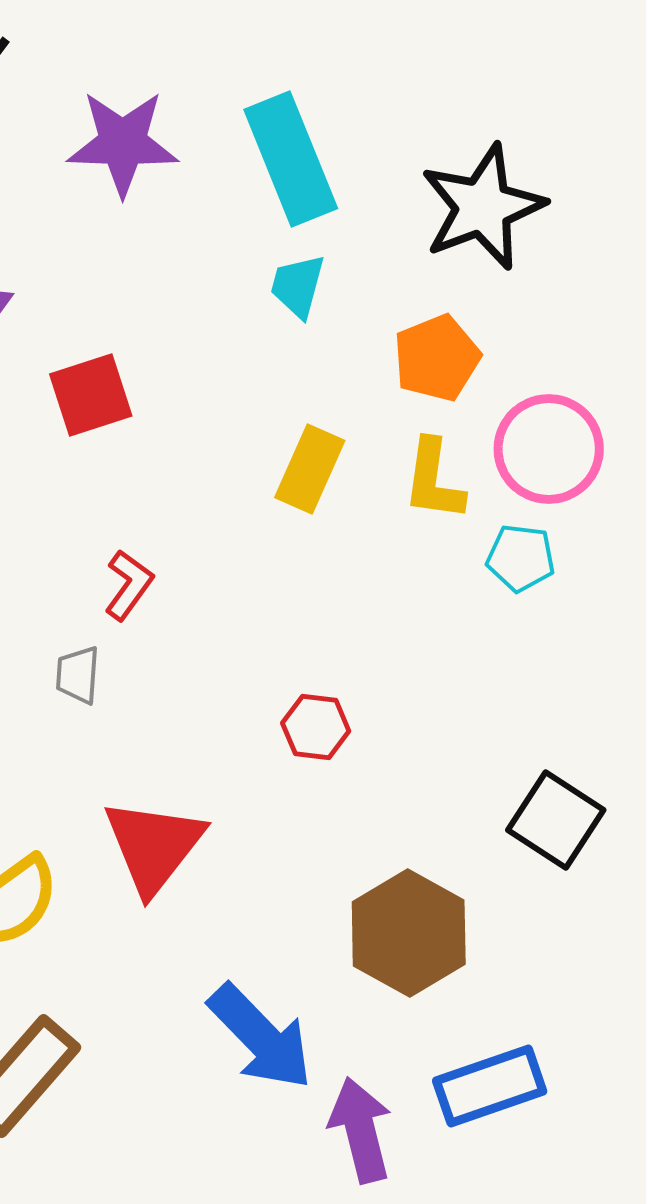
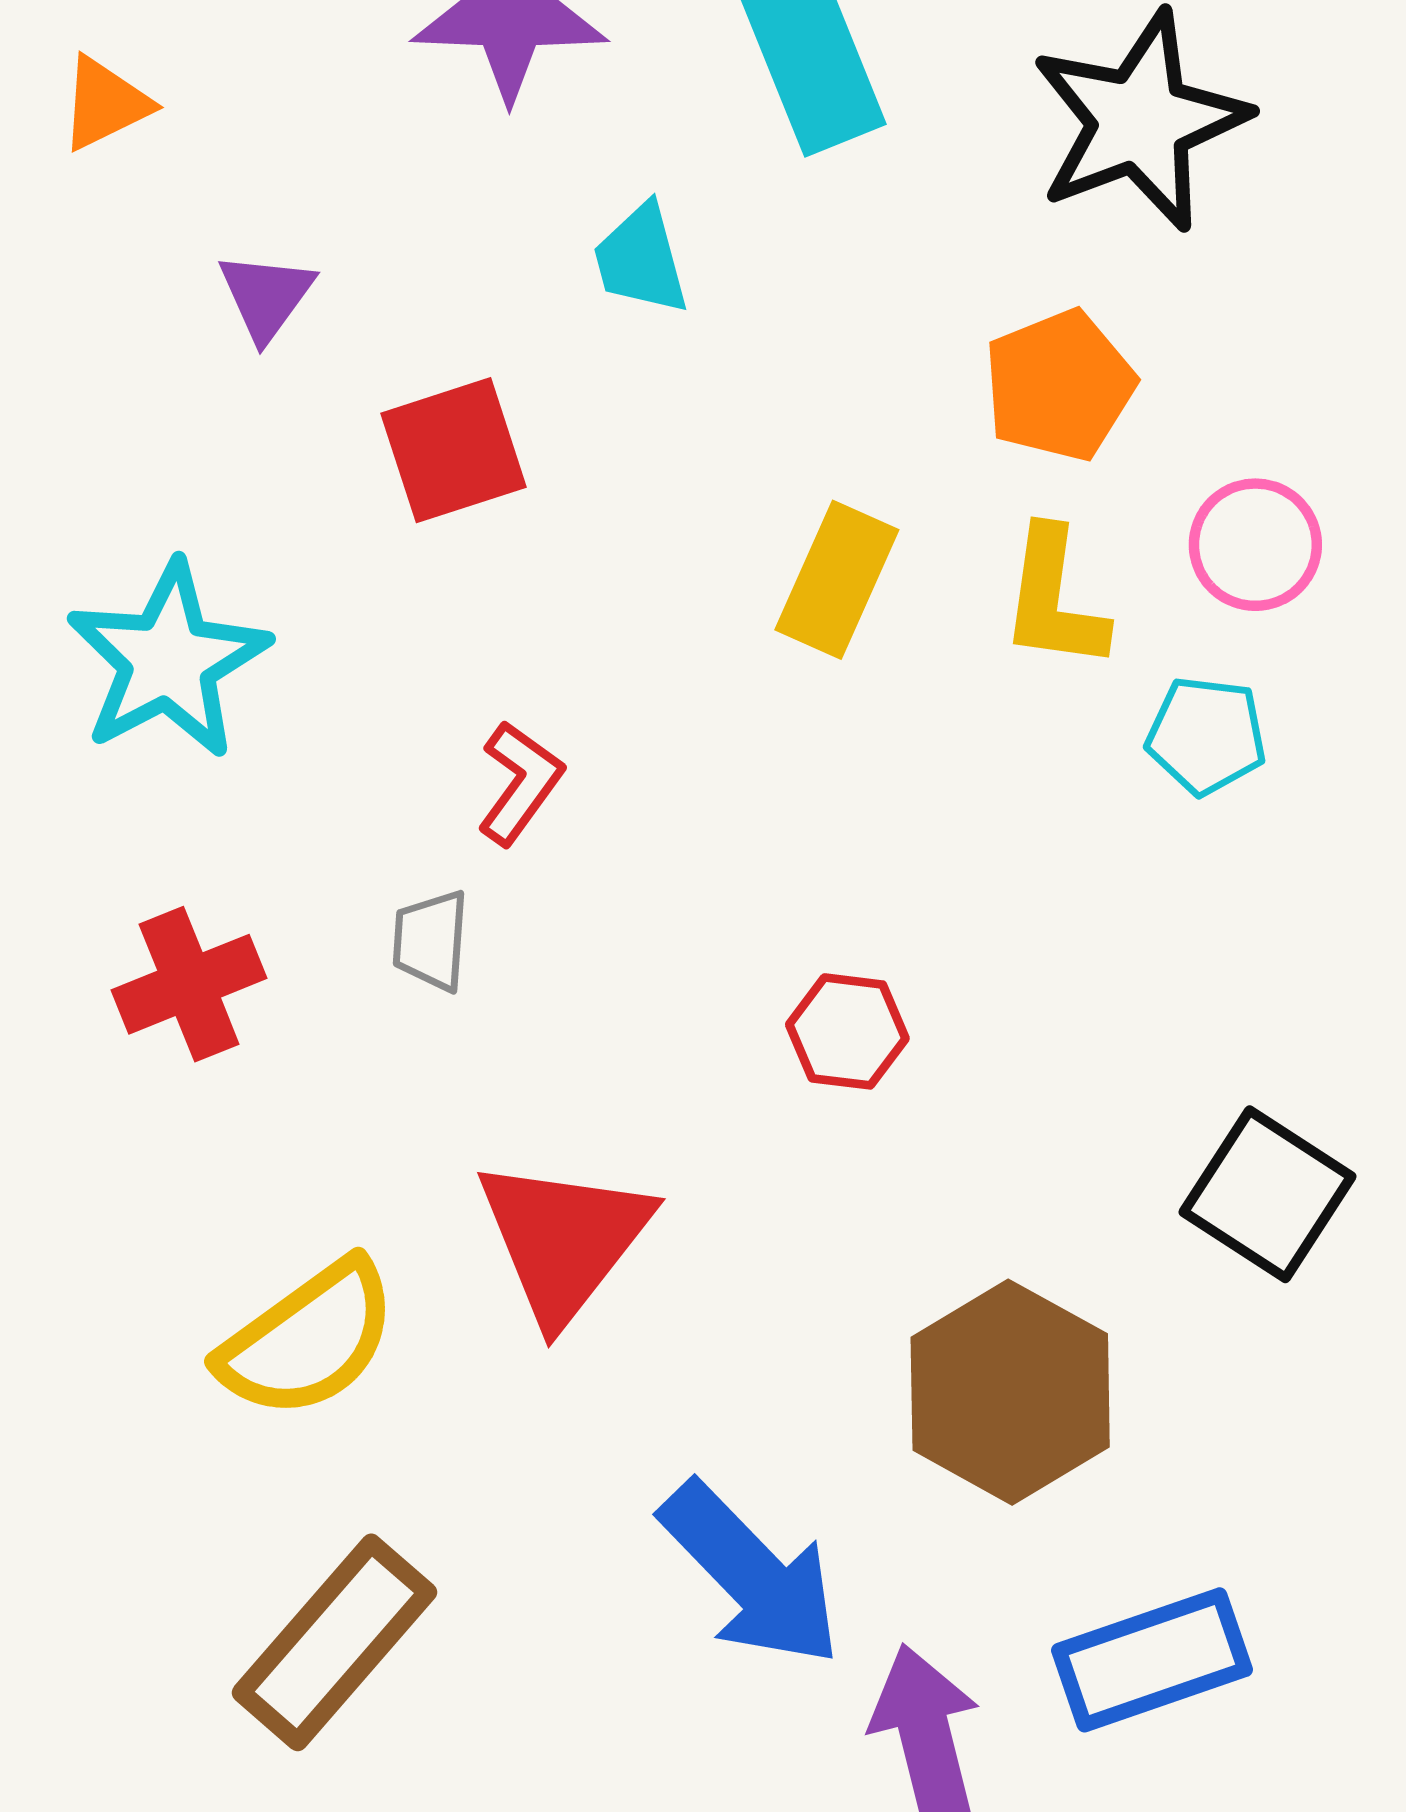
cyan trapezoid: (298, 286) -> (641, 259), moved, turned -30
pink circle: (549, 449) -> (1255, 545), size x0.7

